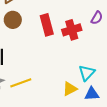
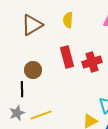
brown circle: (13, 20) -> (33, 70), moved

